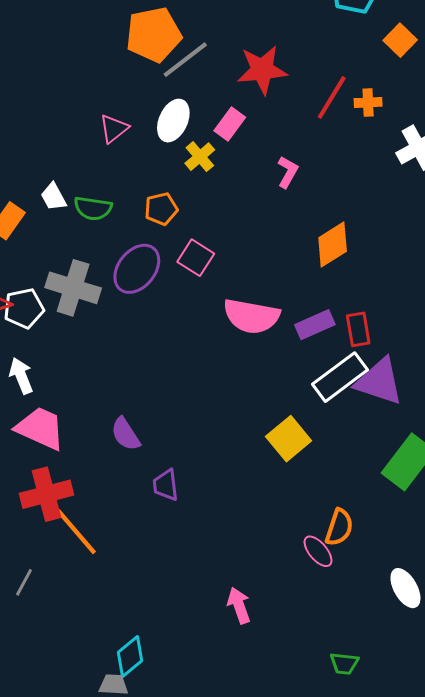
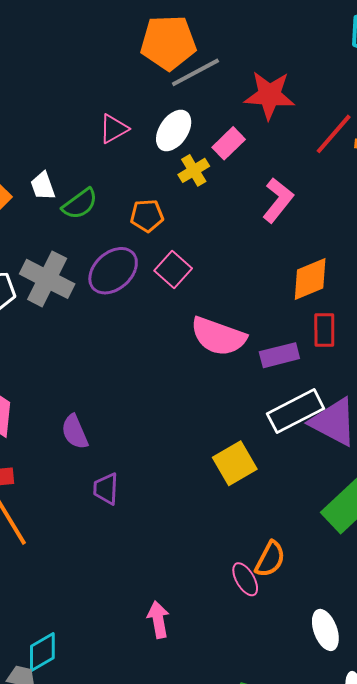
pink L-shape: (288, 172) -> (278, 200), size x1.4
green semicircle: (93, 208) -> (80, 204), turned -54
red rectangle: (358, 329) -> (324, 330), moved

